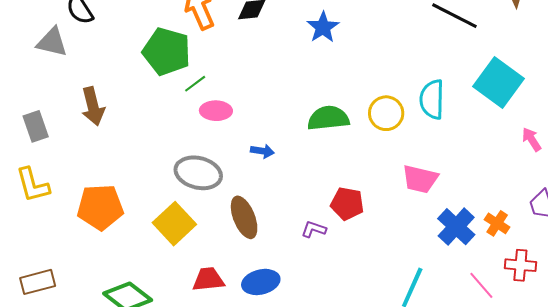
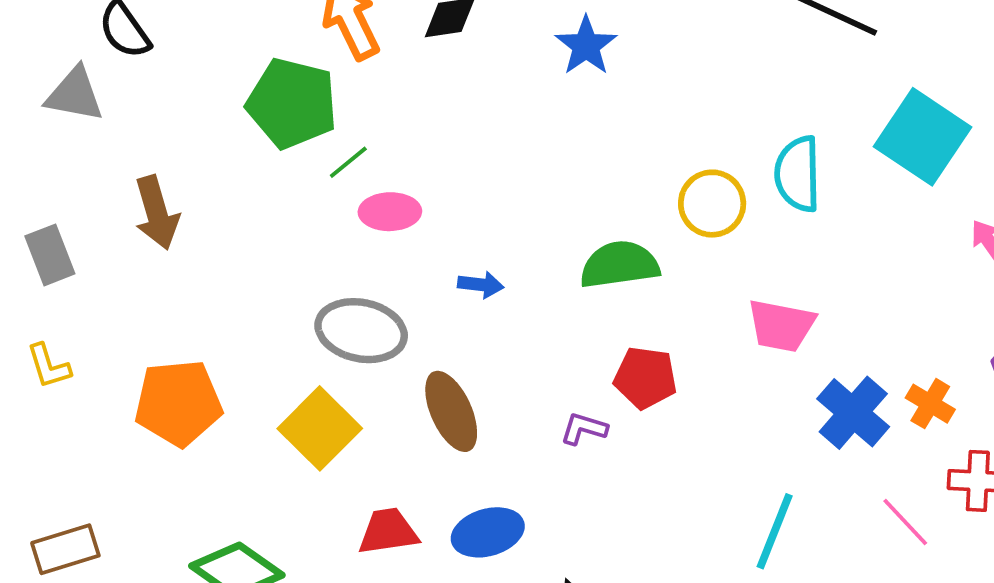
green semicircle: (328, 118) -> (619, 265), moved
yellow L-shape: (33, 185) -> (49, 366), size x0.7

